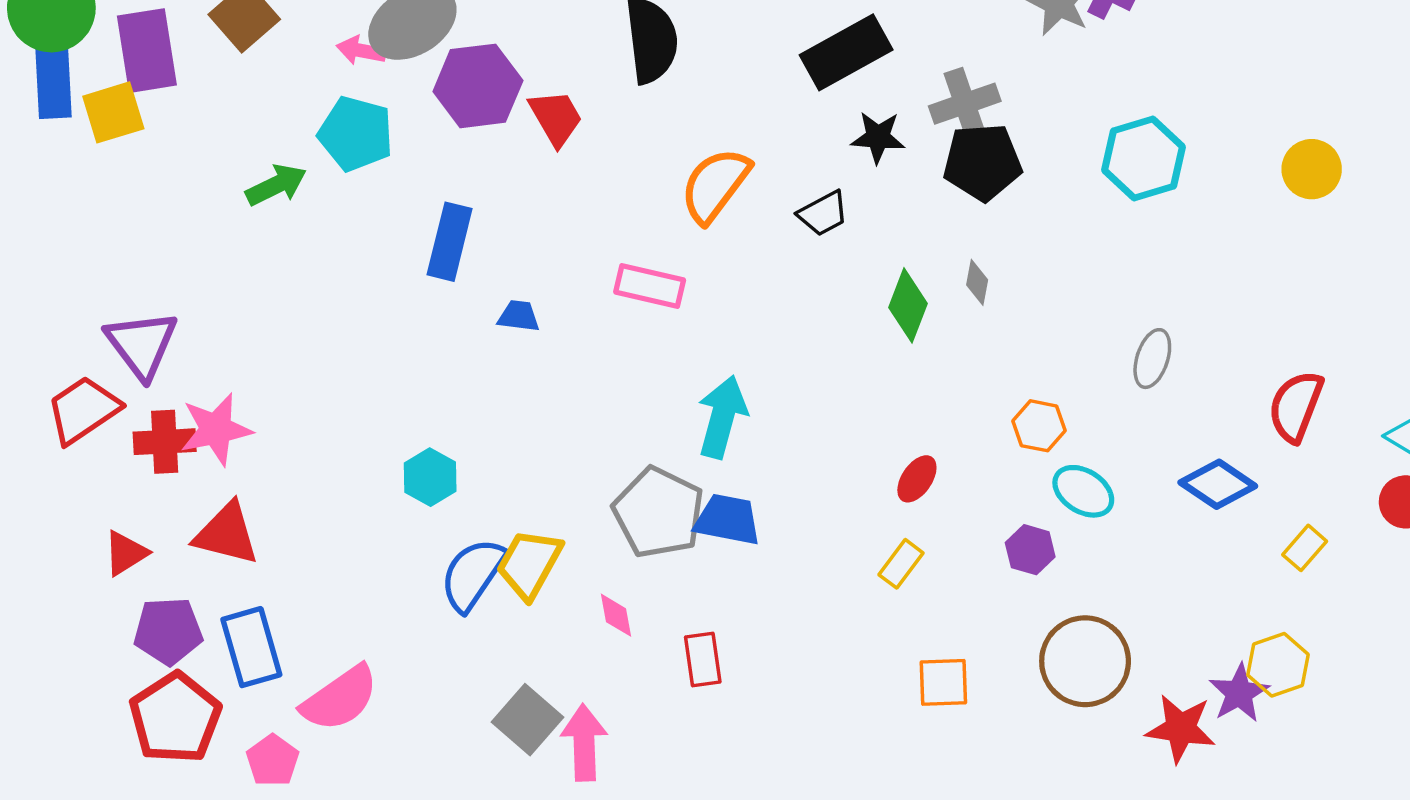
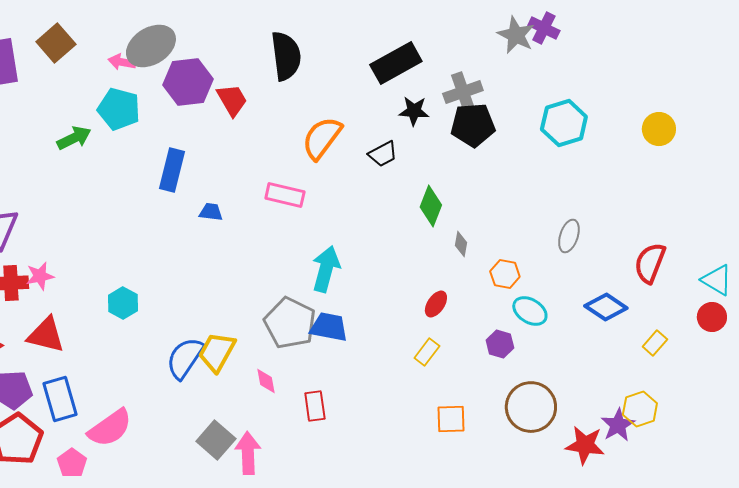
gray diamond: (977, 282) -> (461, 244), moved
pink star: (216, 429) -> (40, 276), size x0.7
cyan hexagon: (430, 477) -> (123, 303), moved

